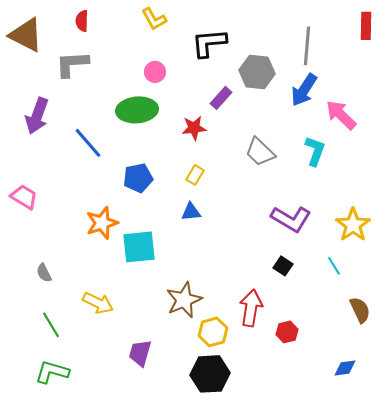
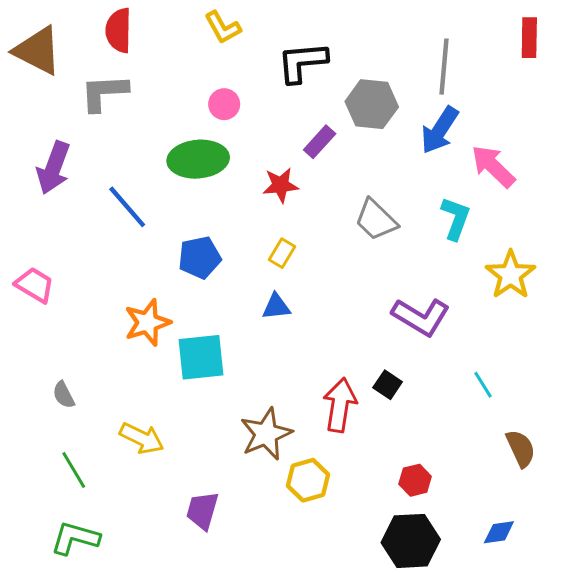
red semicircle: (82, 21) -> (119, 30), size x1.4
yellow star: (353, 225) -> (511, 275), moved
black square: (283, 266) -> (388, 385), moved
red arrow: (251, 308) -> (340, 405), moved
black hexagon: (210, 374) -> (411, 541), moved

